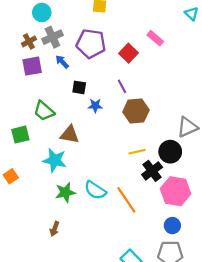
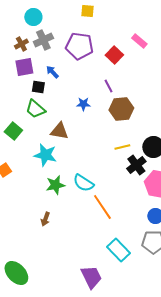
blue arrow: (62, 62) -> (52, 72), moved
black square: (79, 87) -> (38, 87), moved
green square: (20, 135) -> (13, 131), turned -36
orange line: (126, 200) -> (102, 207), moved

